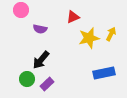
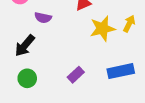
black arrow: (41, 60) -> (25, 46), moved
purple rectangle: (47, 84) -> (76, 75), moved

